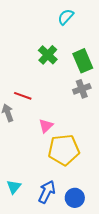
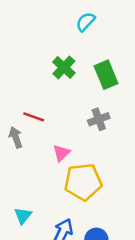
gray cross: (82, 89) -> (99, 119), moved
cyan triangle: (14, 187) -> (23, 216), moved

